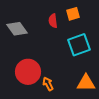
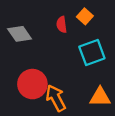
orange square: (73, 14) -> (85, 16), turned -32
orange arrow: (48, 84) -> (56, 98), size x1.6

